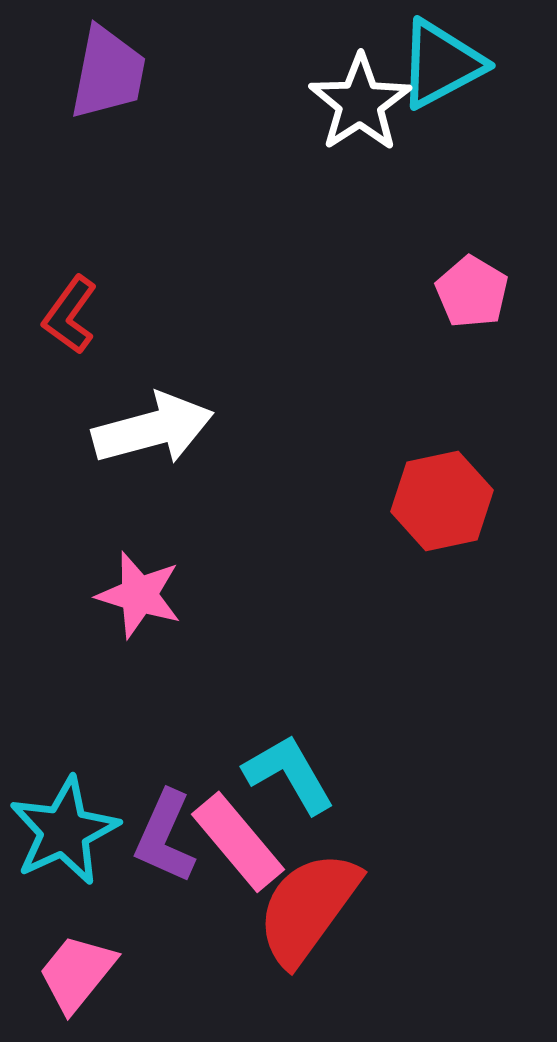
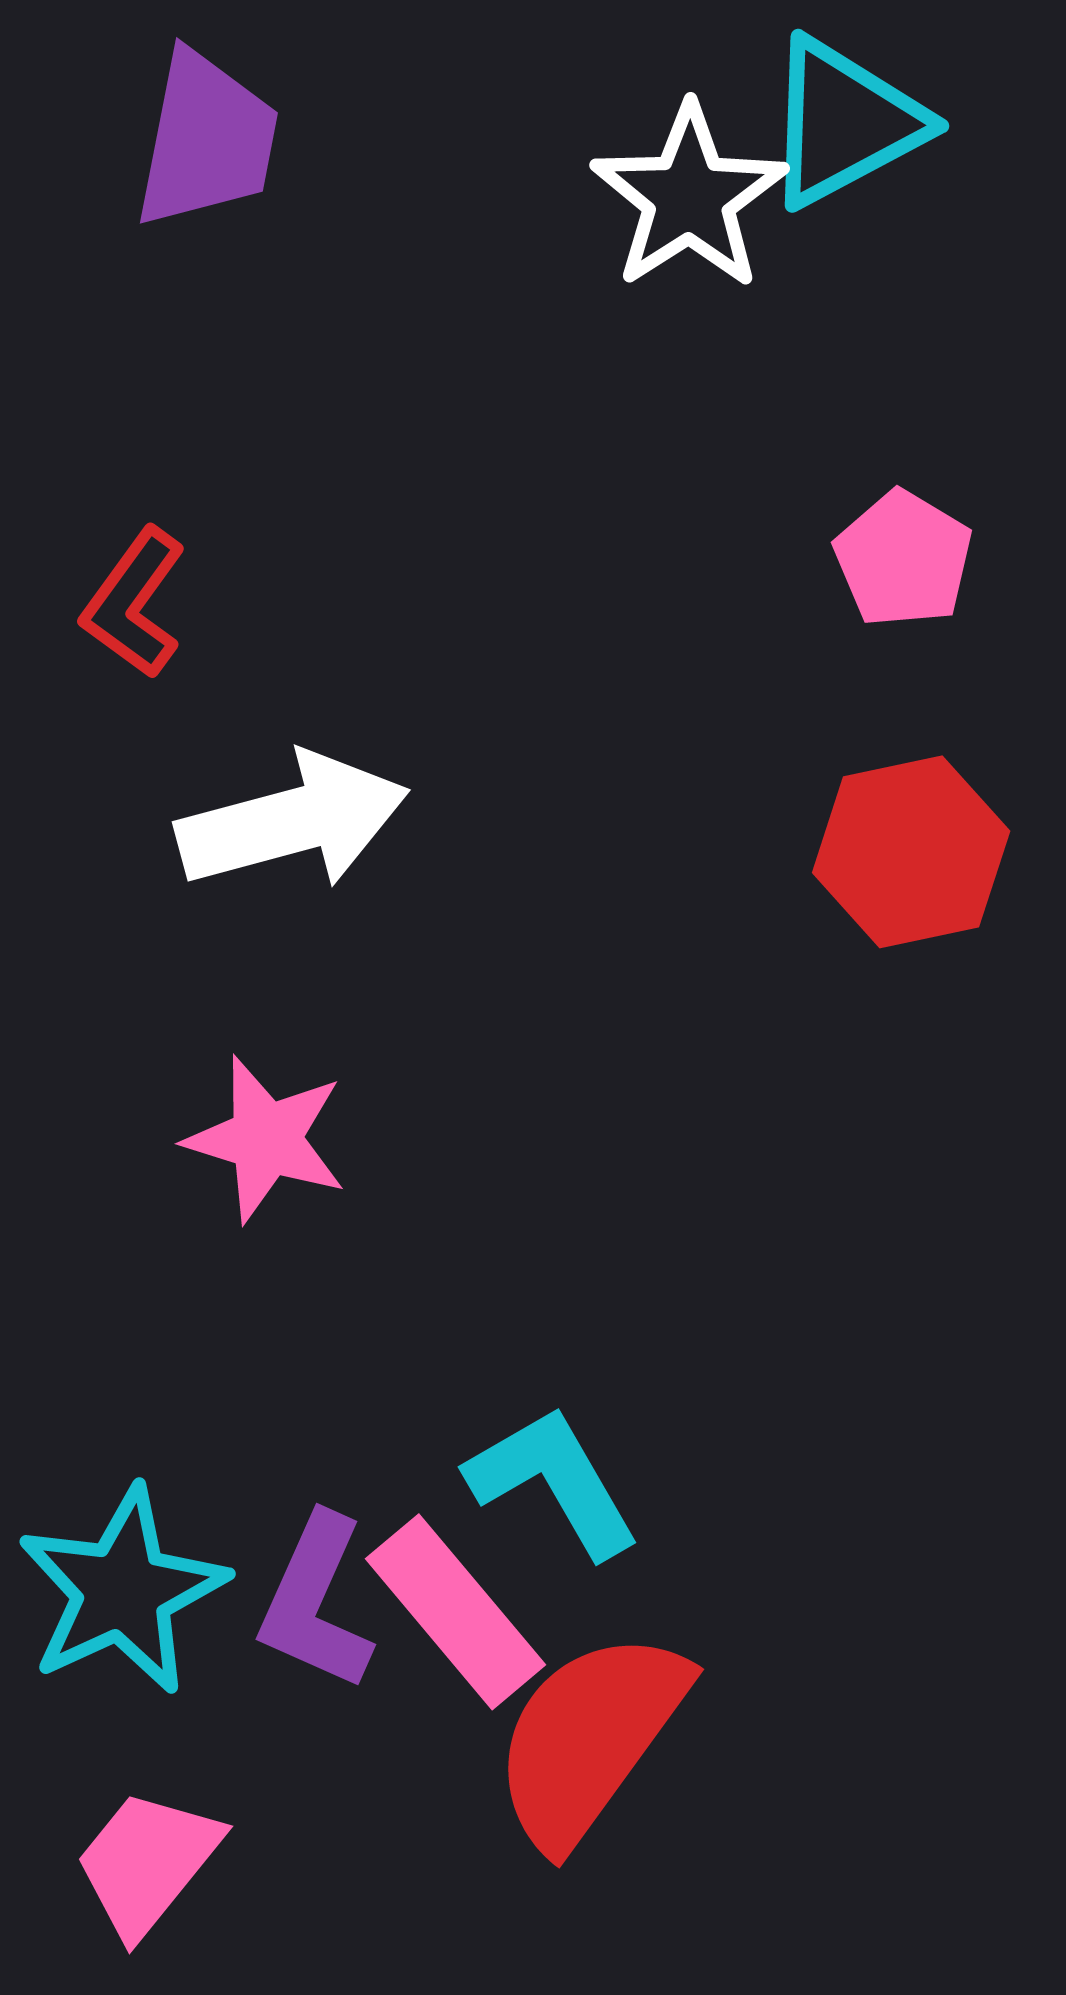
red hexagon: (442, 501) -> (911, 852), moved

